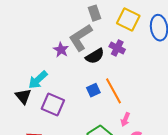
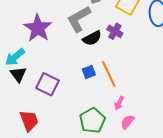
purple star: (61, 50) -> (38, 28), moved, size x1.8
cyan arrow: (38, 80) -> (15, 57), moved

